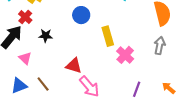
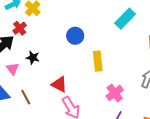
black star: (46, 36) -> (33, 58), moved
pink cross: (125, 55) -> (115, 93), moved

